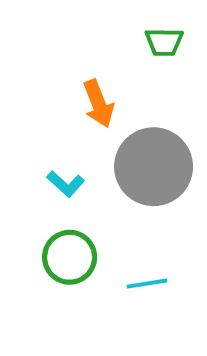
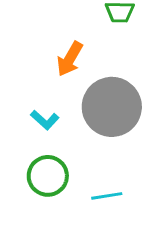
orange arrow: (98, 104) -> (70, 59), turned 51

